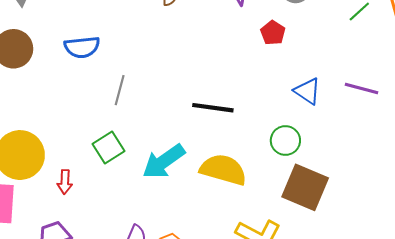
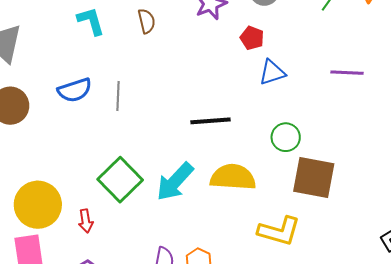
gray line: (120, 90) -> (118, 96), moved
blue triangle: (307, 91) -> (272, 72), moved, turned -40
green square: (109, 147) -> (120, 180), size x1.4

